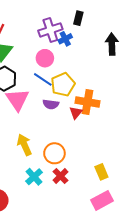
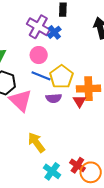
purple cross: (50, 30) -> (38, 27), turned -30
orange circle: (54, 153) -> (91, 172), moved

